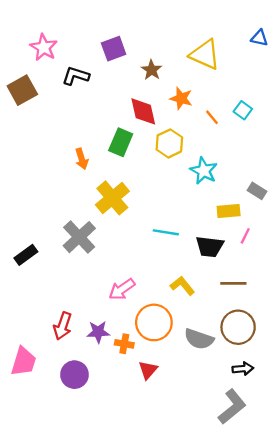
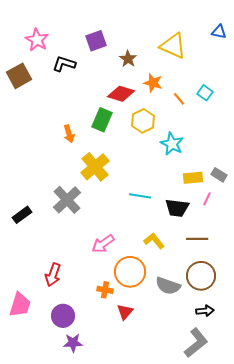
red diamond: (143, 111) -> (121, 94), turned -60
gray rectangle: (257, 191) -> (219, 175), moved
purple star: (98, 332) -> (73, 343), moved

